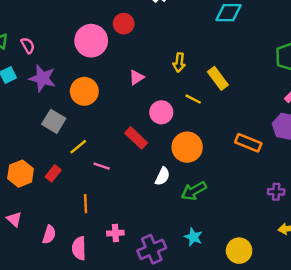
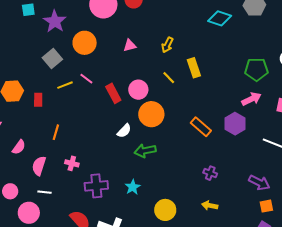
pink circle: (161, 112) -> (138, 90), moved
pink line: (102, 166) -> (86, 79), moved
red rectangle: (53, 173) -> (38, 100), turned -56

